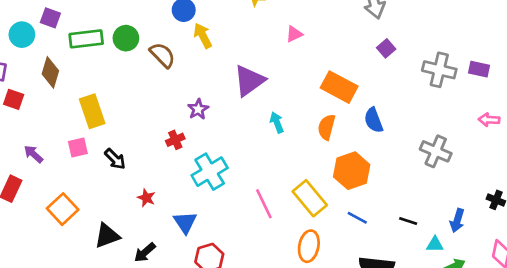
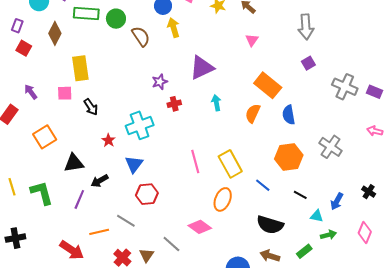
pink triangle: (294, 34) -> (252, 40), moved, turned -40
red cross: (175, 140) -> (174, 104), moved
orange hexagon: (352, 171) -> (289, 157), moved
cyan cross: (210, 172) -> (140, 125), moved

